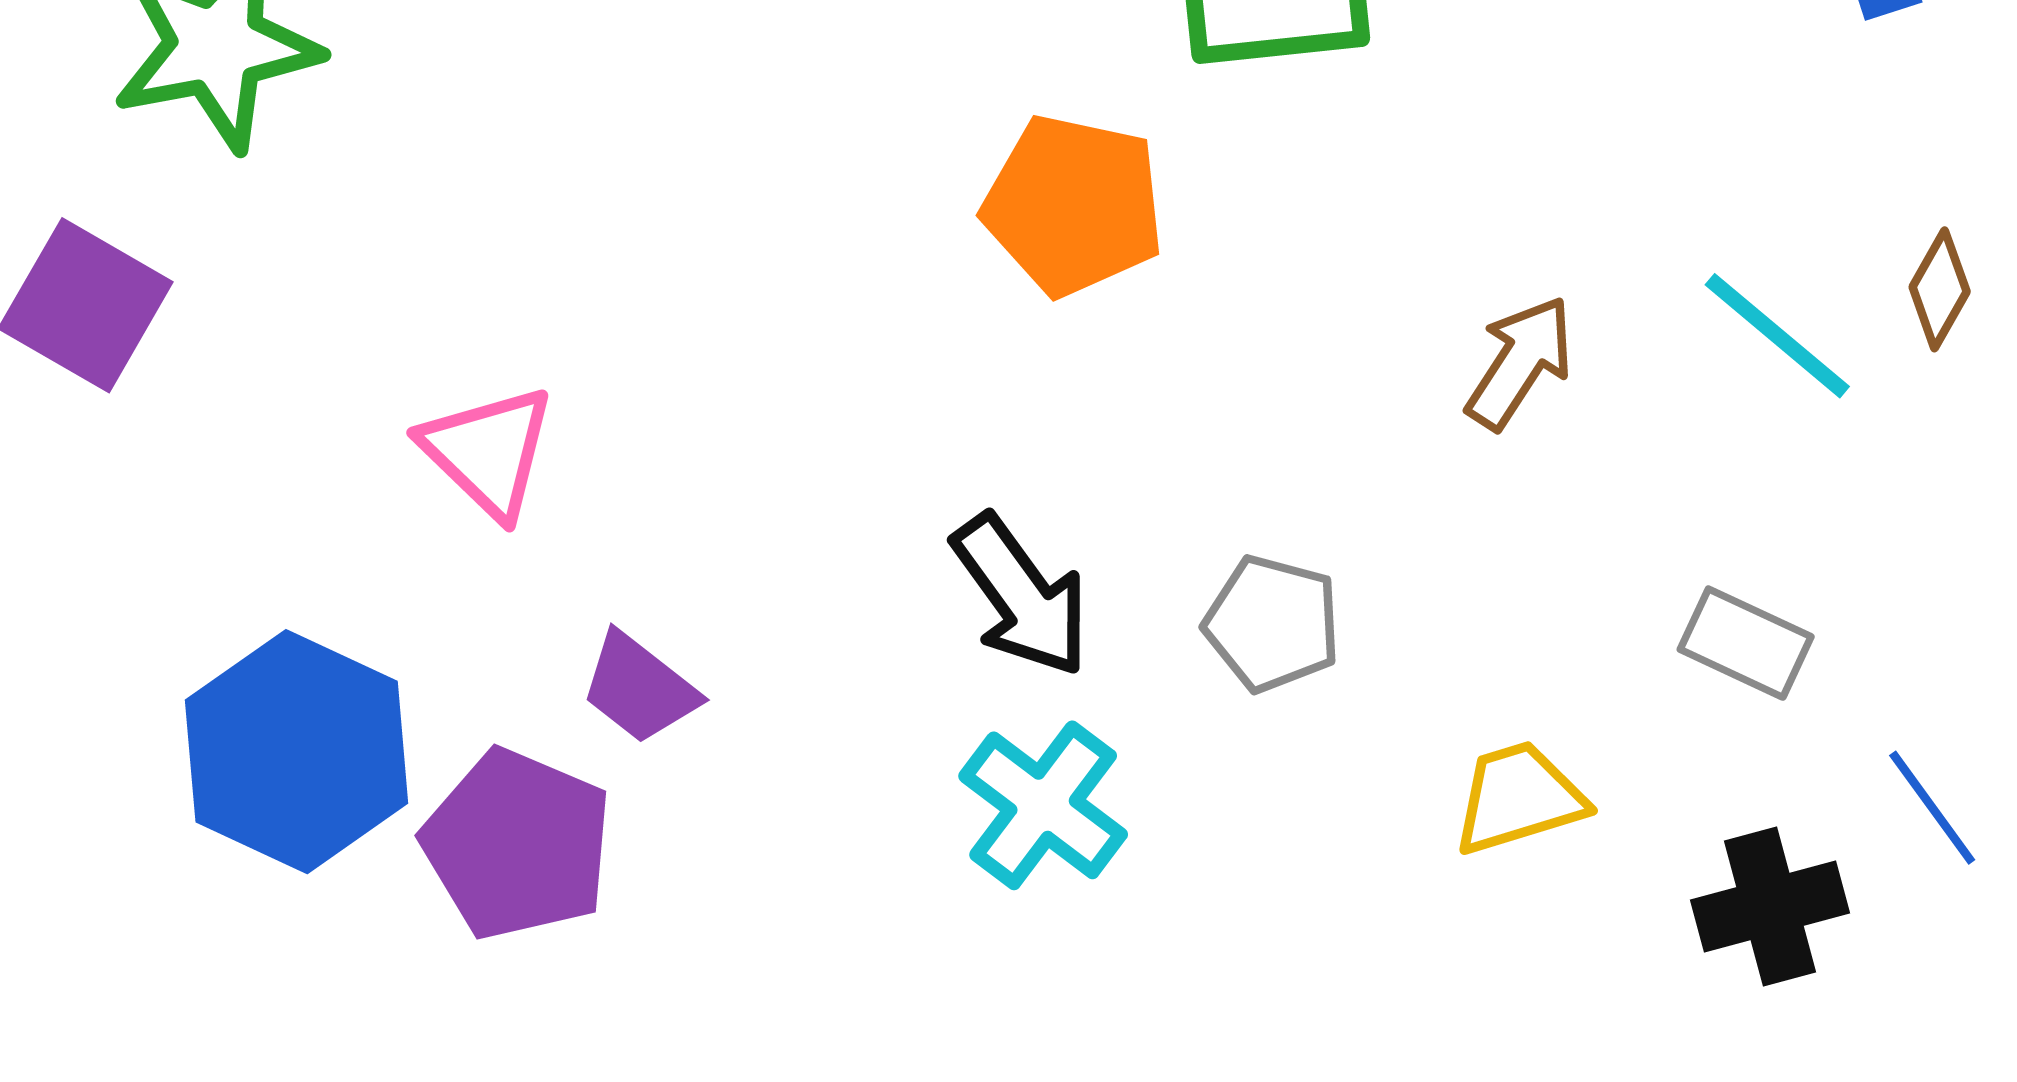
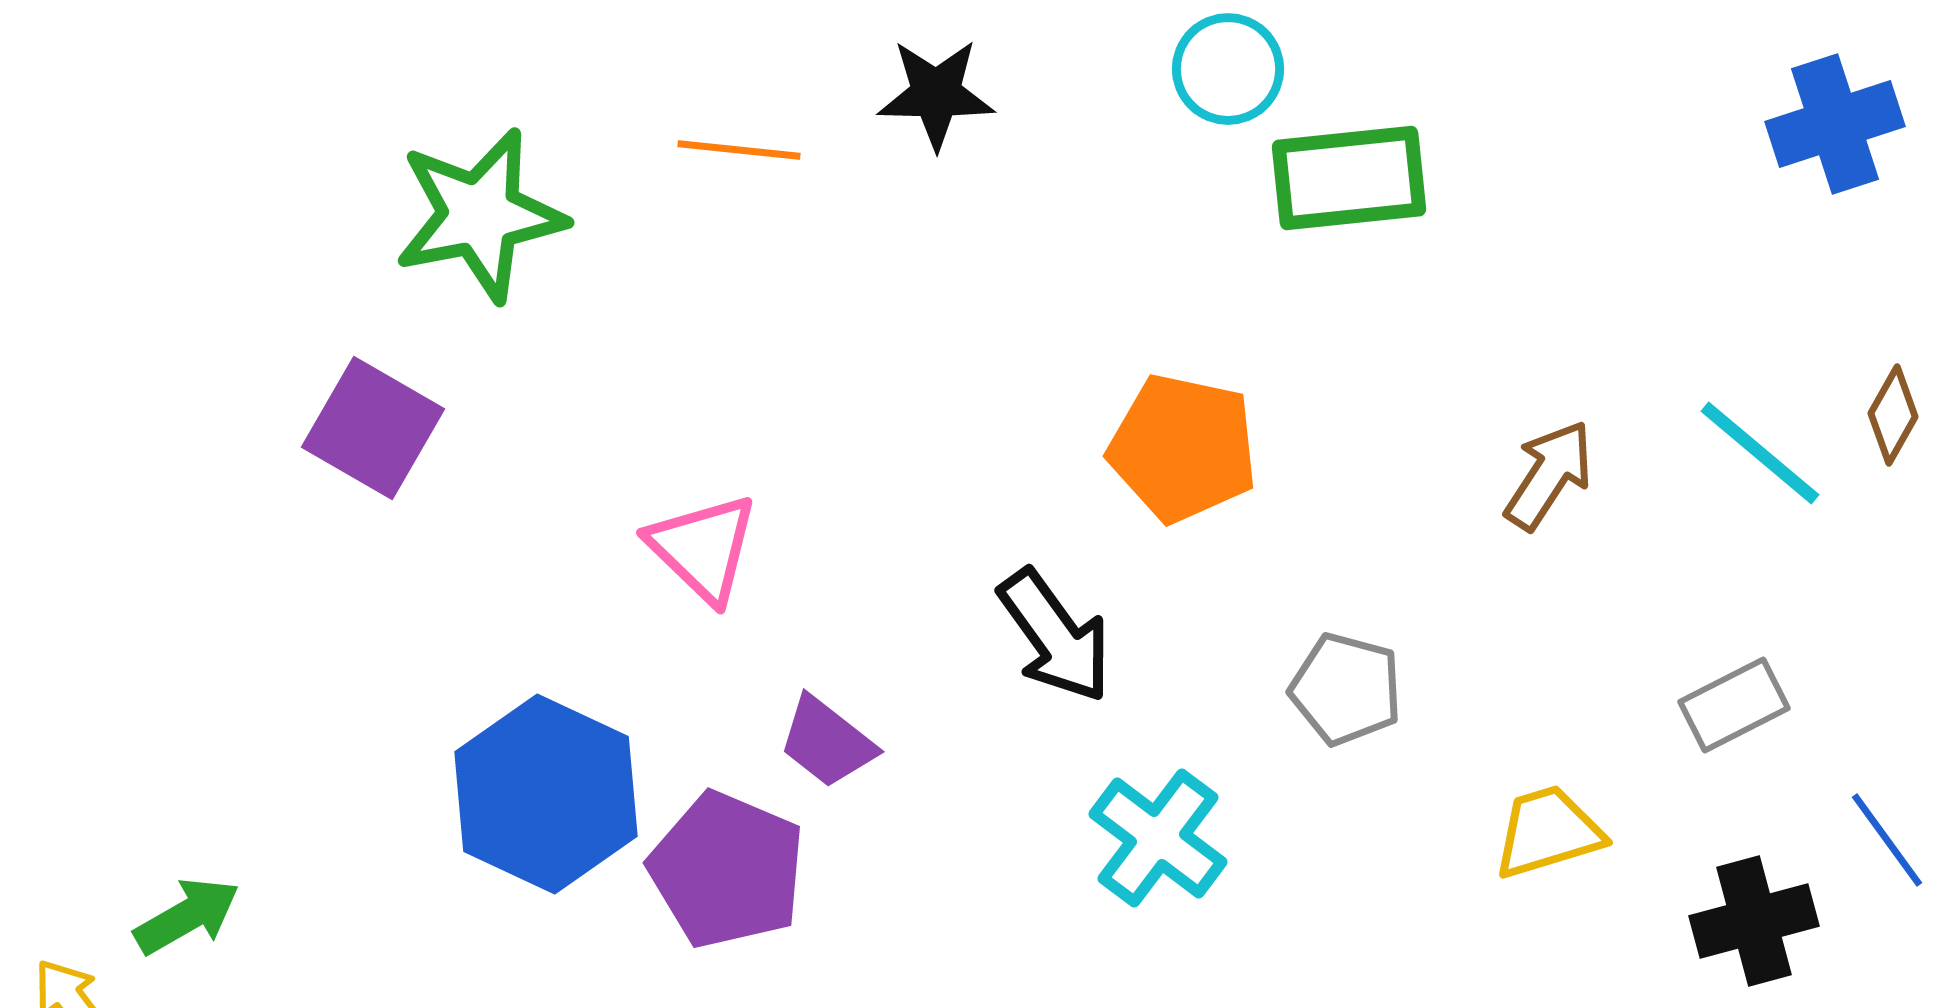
orange pentagon: (1074, 205) -> (1183, 448), moved
black arrow: (1021, 595) -> (1055, 636), moved
gray rectangle: (1746, 643) -> (1734, 705), turned -52

